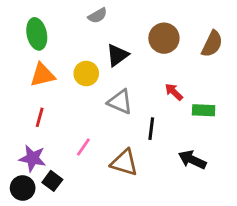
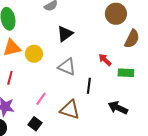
brown circle: (164, 38) -> (116, 14), moved
brown semicircle: (212, 44) -> (132, 39), moved
yellow circle: (86, 74) -> (34, 54), moved
black square: (52, 181) -> (35, 124), moved

